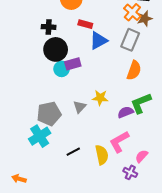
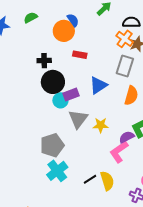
blue triangle: (98, 41) -> (98, 85), moved
gray triangle: (80, 107) -> (78, 119), moved, size x1.5
cyan cross: (40, 136) -> (57, 171), moved
pink L-shape: (119, 142) -> (119, 152), moved
black line: (73, 152) -> (90, 179), moved

